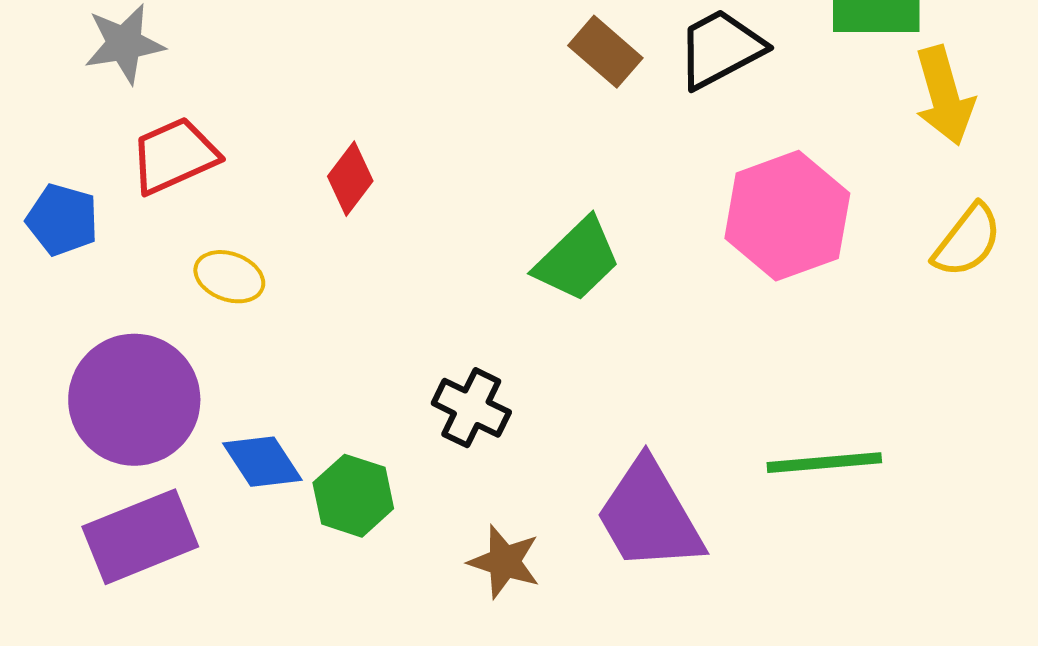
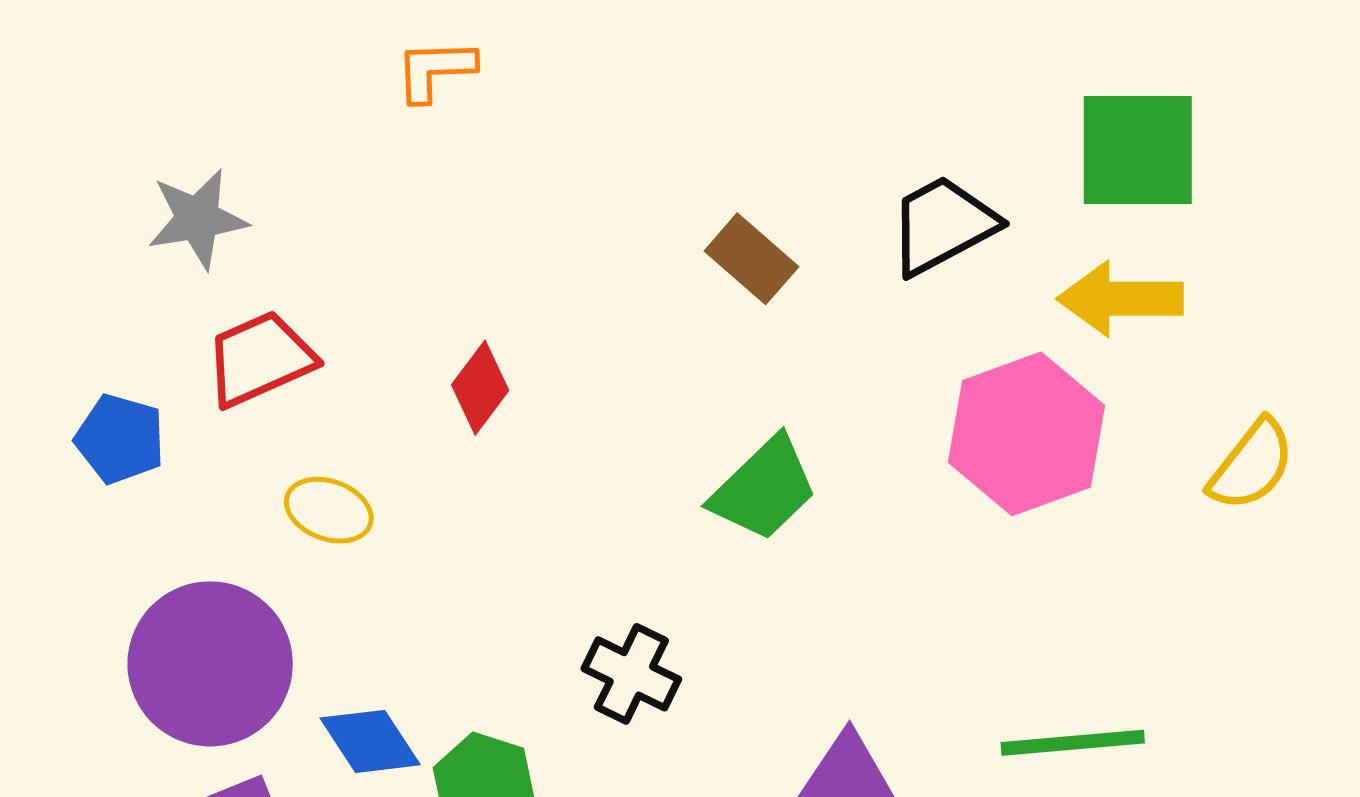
brown rectangle: (605, 52) -> (751, 259), moved
yellow arrow: (944, 96) -> (1120, 299), moved, turned 106

